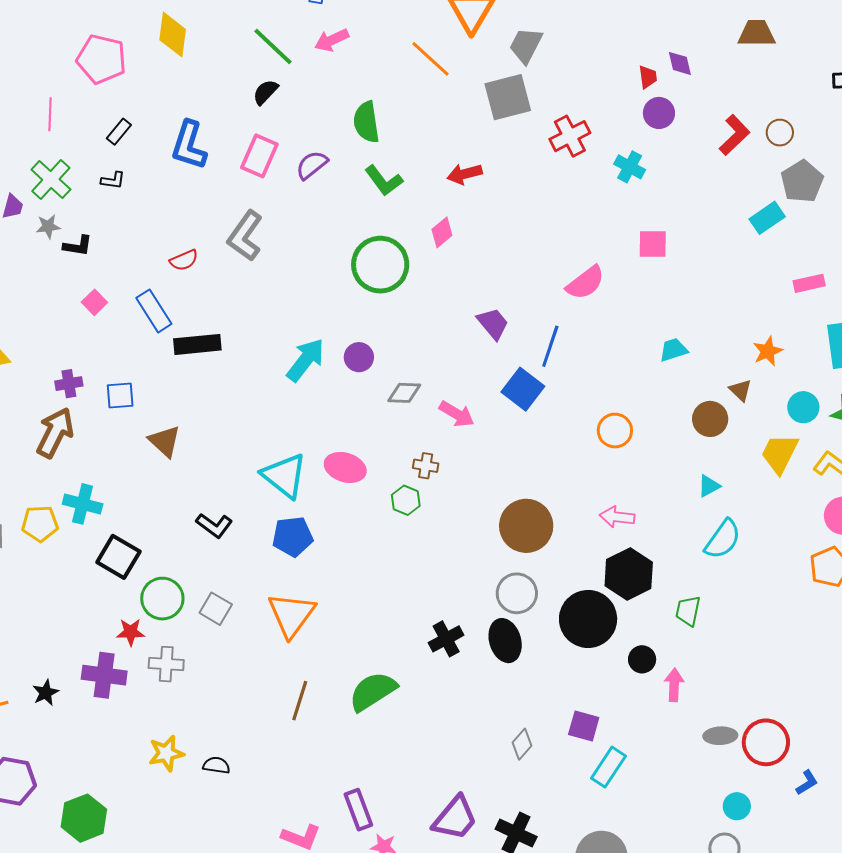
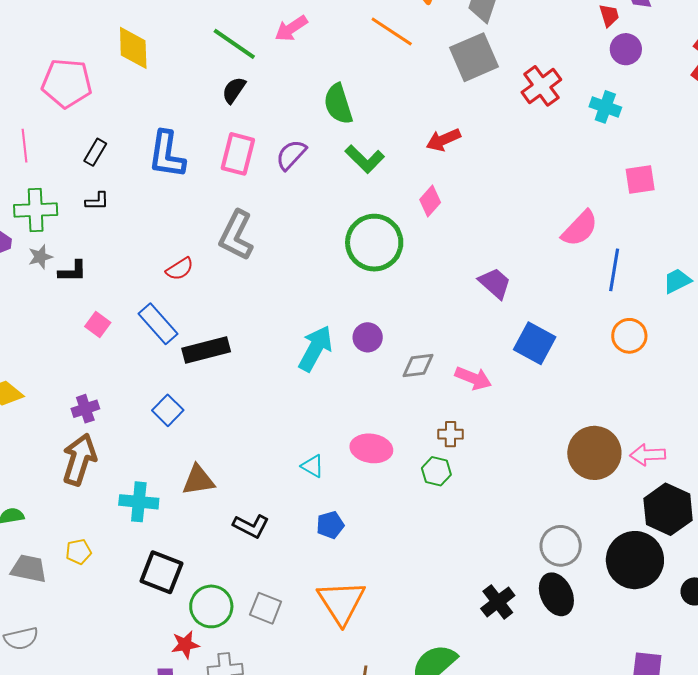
green cross: (51, 179) -> (36, 210), turned -36
blue line: (550, 346) -> (614, 270), moved
blue square: (120, 396) -> (168, 410), moved, turned -32
orange circle: (615, 431) -> (629, 336), moved
brown triangle: (165, 441) -> (198, 480), moved, turned -42
cyan triangle: (284, 476) -> (313, 466), size x0.5
cyan cross: (83, 504) -> (139, 502), moved
yellow pentagon: (40, 524) -> (79, 552), size x0.7
brown circle: (526, 526) -> (594, 453), moved
blue pentagon: (293, 537) -> (330, 525), size x0.7

